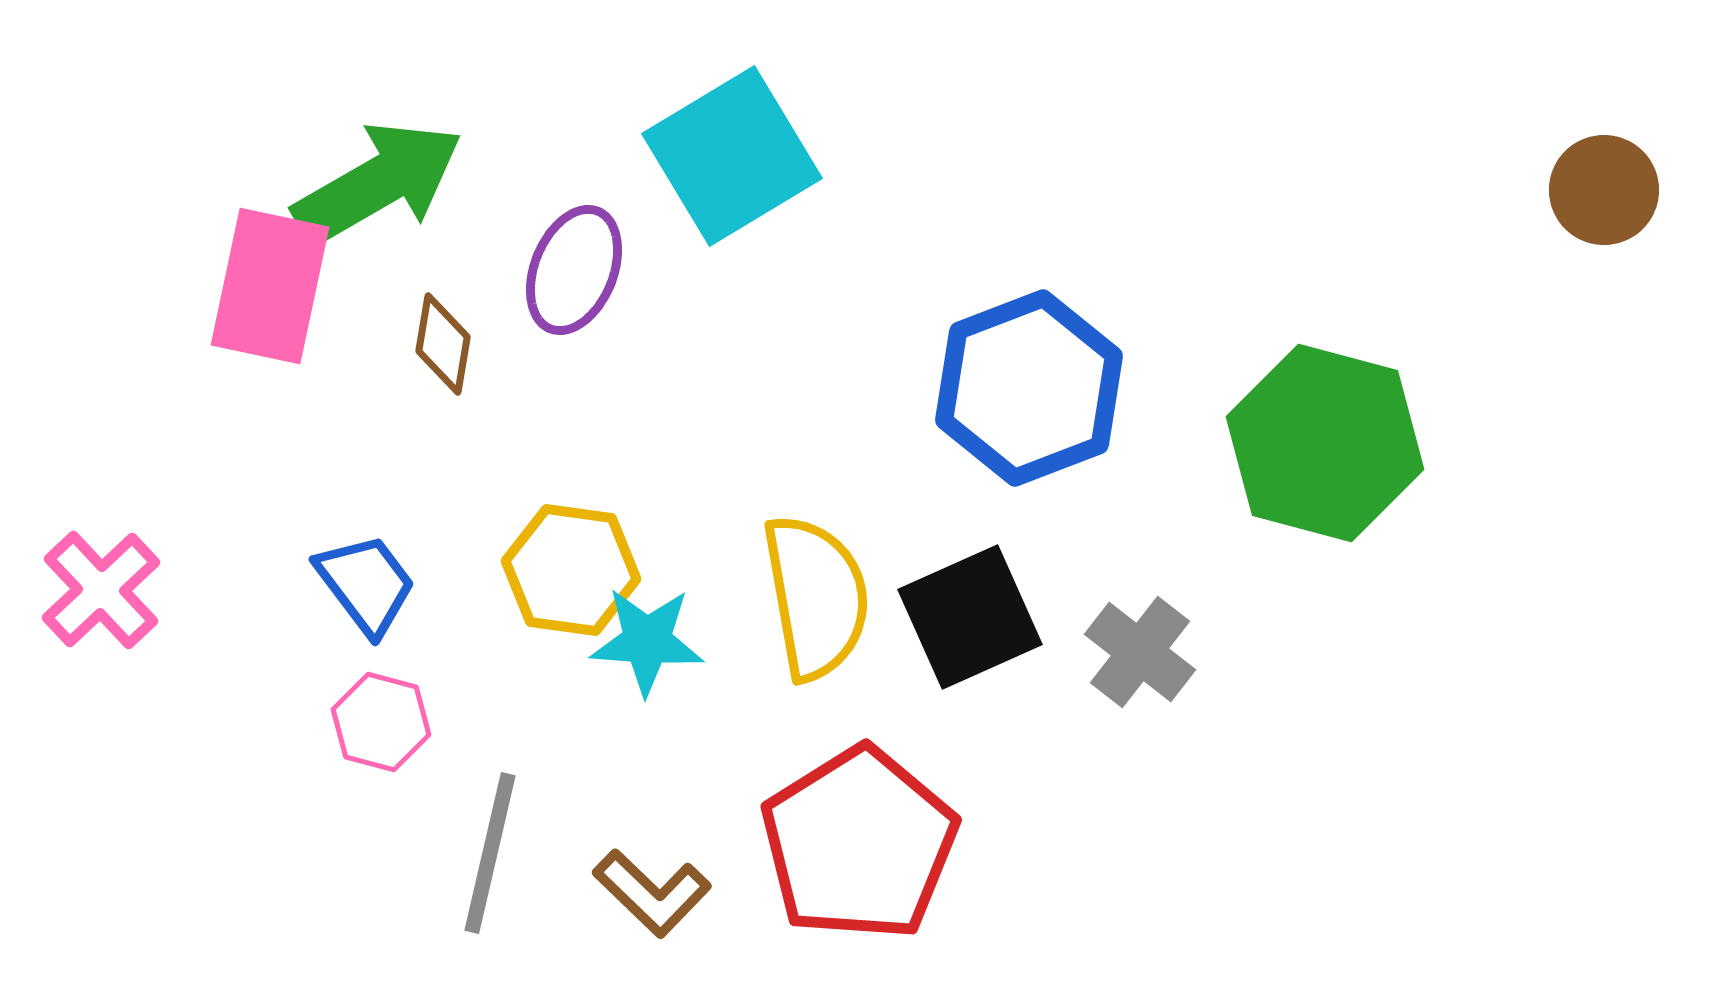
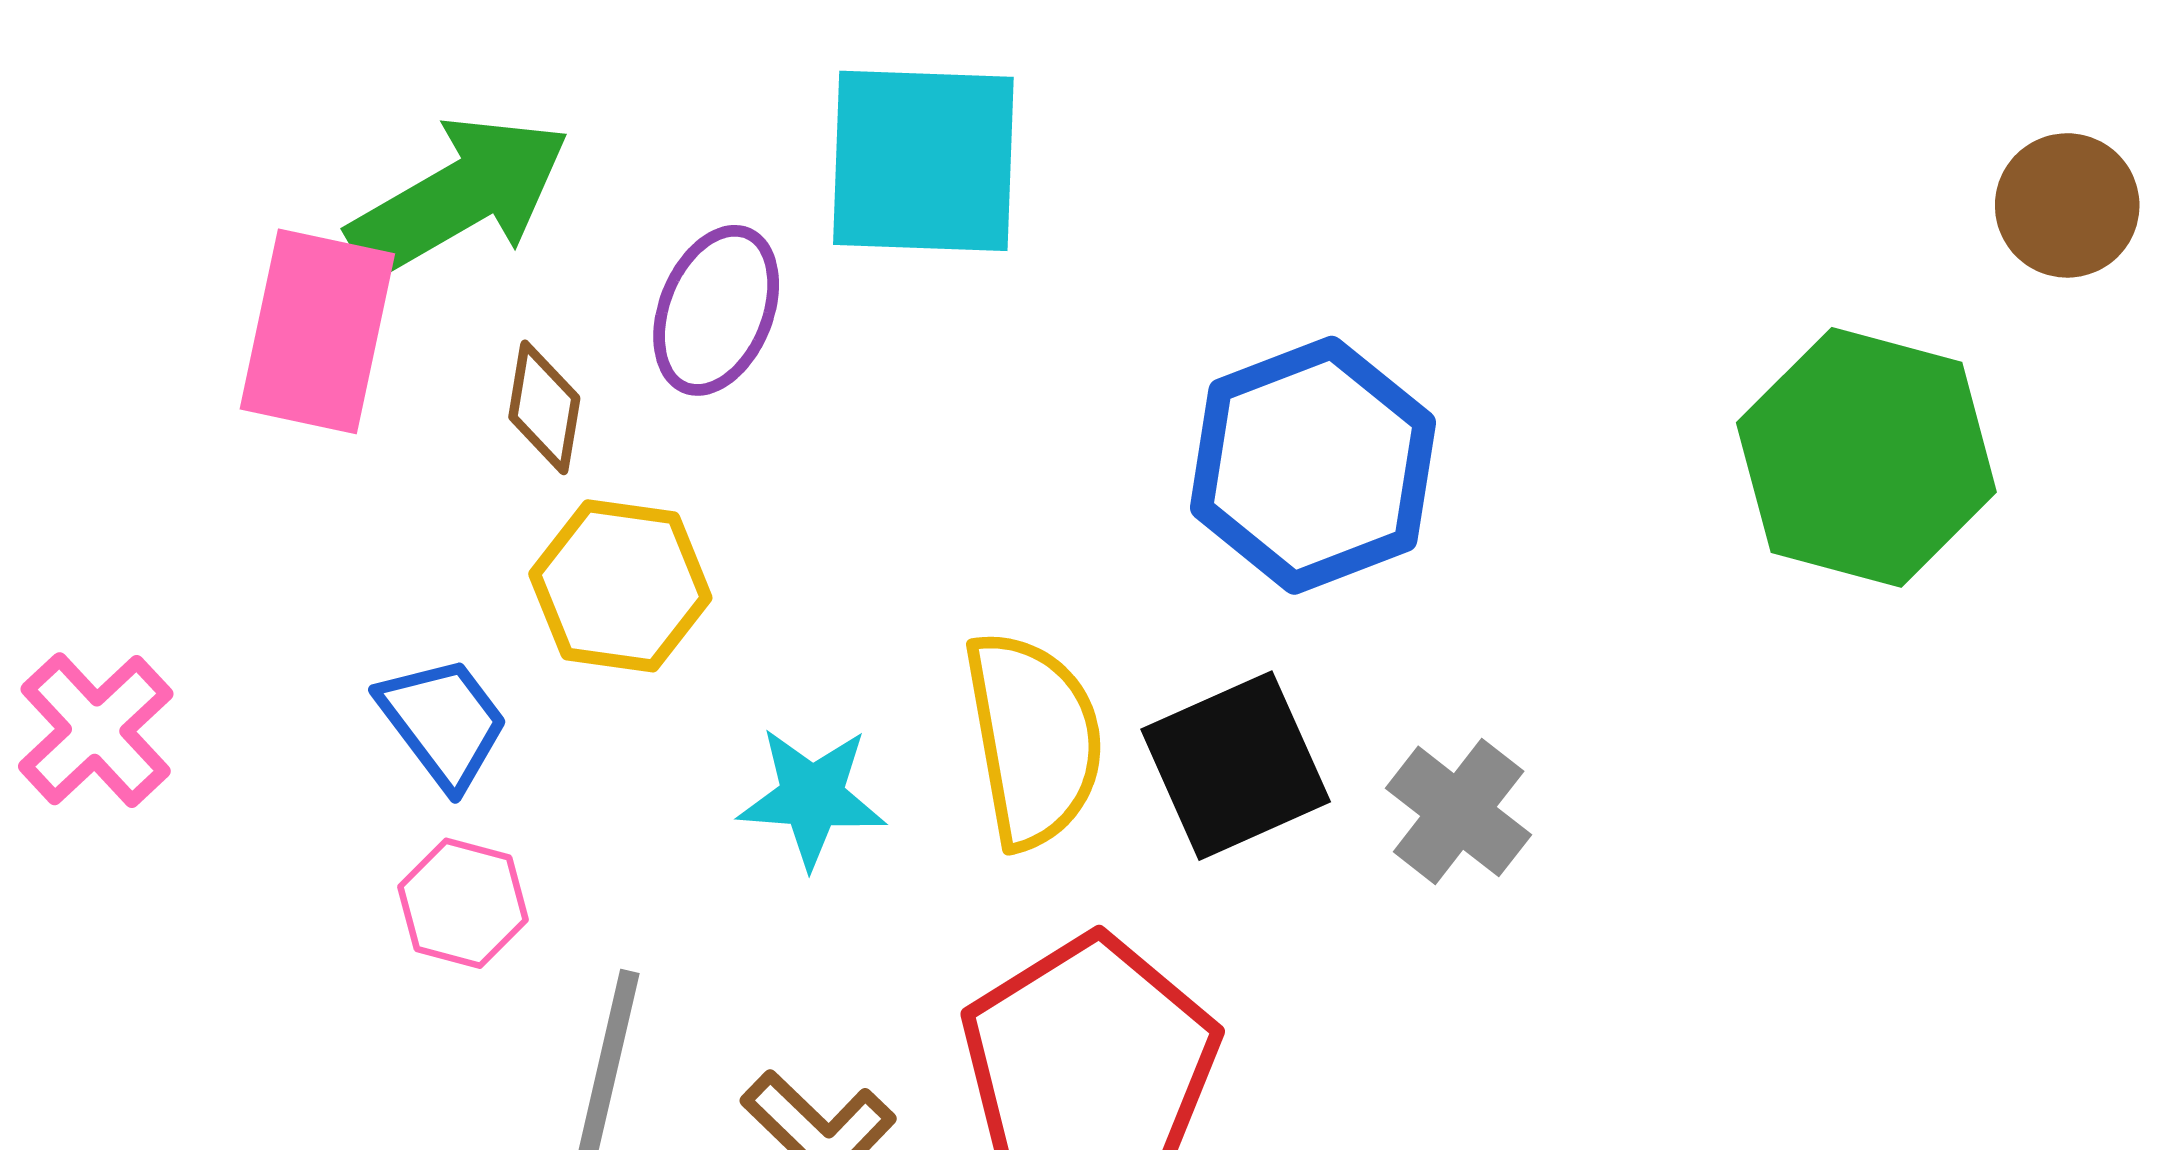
cyan square: (732, 156) -> (923, 161), turned 33
green hexagon: (1325, 443) -> (1866, 457), moved
yellow hexagon: (571, 570) -> (620, 586), moved

